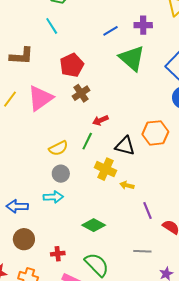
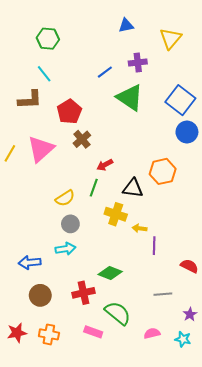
brown L-shape: (21, 56) -> (30, 100), moved
purple line: (147, 211) -> (154, 246), moved, turned 30
red cross: (58, 254) -> (84, 293), moved, size x1.5

